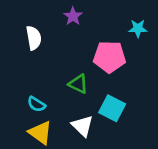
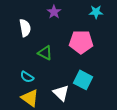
cyan star: (138, 28) -> (96, 12), moved
green triangle: (78, 84) -> (45, 53), moved

